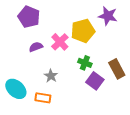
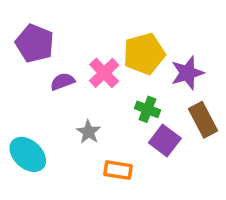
purple star: (108, 16) -> (187, 73), moved, turned -30
purple pentagon: (29, 17) -> (35, 43), moved
orange rectangle: (43, 98) -> (118, 170), moved

